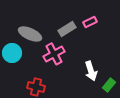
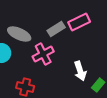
pink rectangle: (90, 22) -> (79, 22), size x1.5

